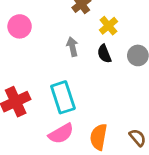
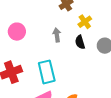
pink circle: (20, 26) -> (17, 32), moved

